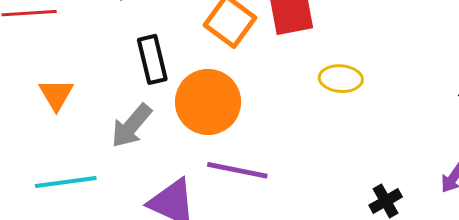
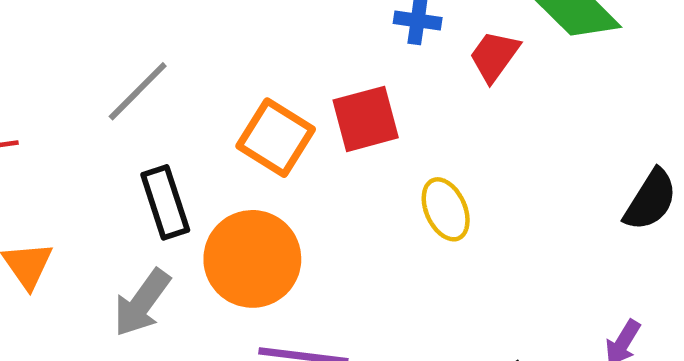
yellow ellipse: (341, 79) -> (446, 209), turned 66

